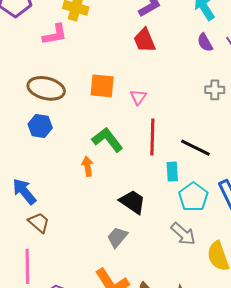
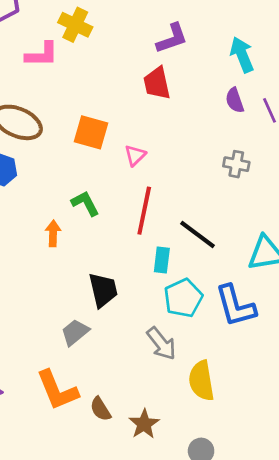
green L-shape: (107, 140) -> (85, 203), size x0.7
black trapezoid: (133, 202) -> (103, 290), turned 32

